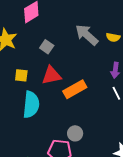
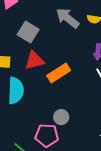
gray square: (47, 47) -> (28, 32), size x1.5

